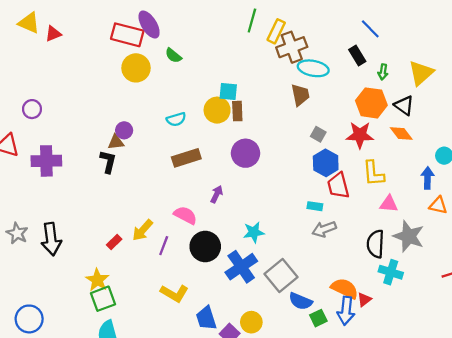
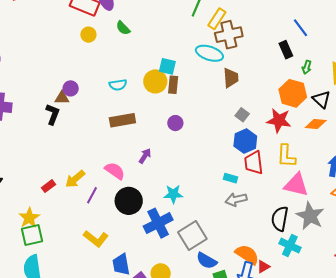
yellow circle: (136, 68) -> (88, 35), size x0.6
cyan ellipse: (313, 68) -> (209, 53), moved
orange diamond: (401, 134) -> (316, 124), turned -55
purple circle: (245, 153) -> (175, 123), size x0.6
pink triangle: (389, 204) -> (296, 185), size x1.5

